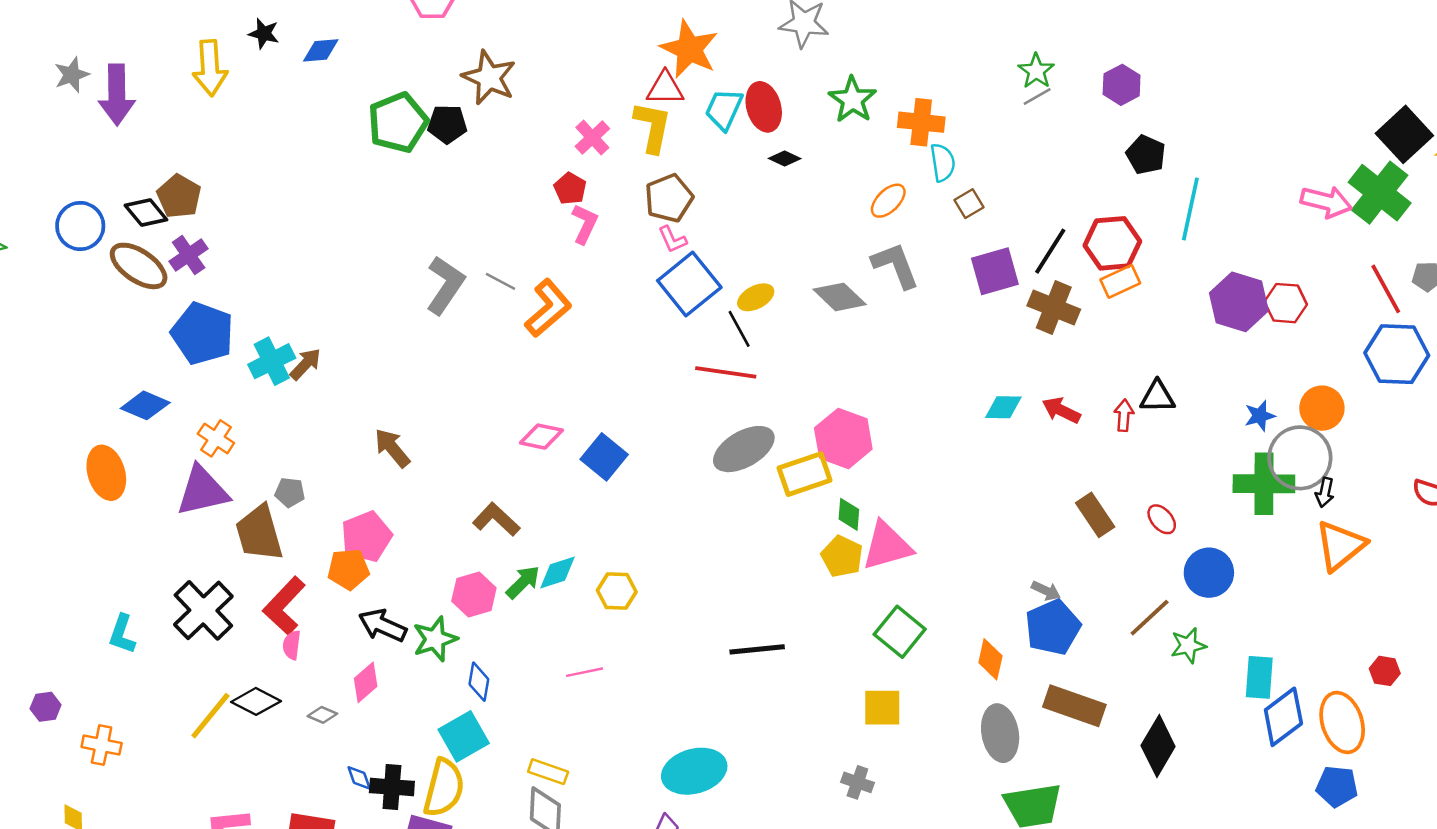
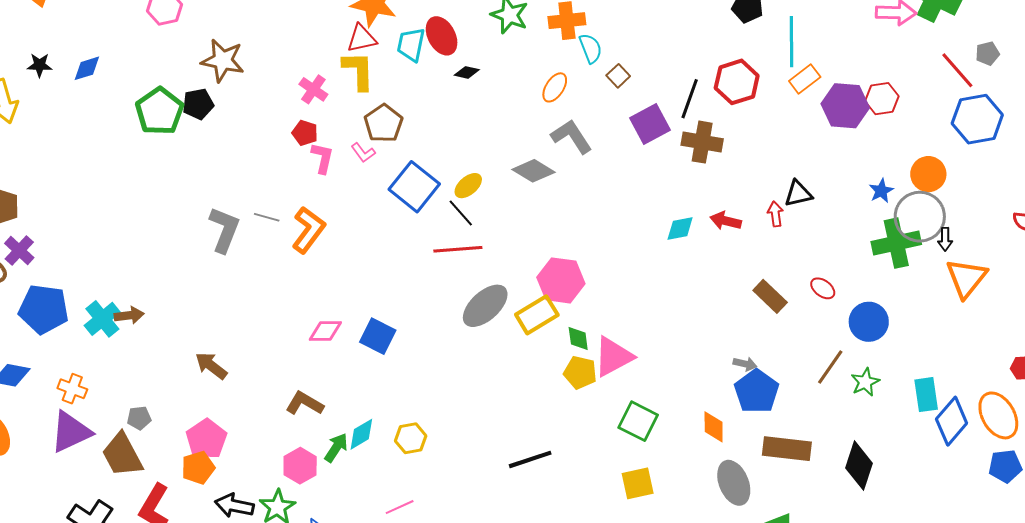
pink L-shape: (672, 239) -> (363, 153), moved
orange rectangle: (1120, 281) -> (805, 79), moved
brown arrow: (306, 364) -> (129, 315), turned 52

